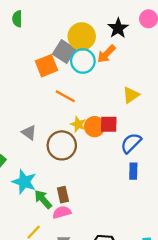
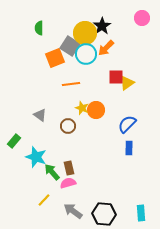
green semicircle: (17, 19) -> (39, 28), moved
black star: (118, 28) -> (102, 26), moved
orange line: (65, 96) -> (71, 84), turned -36
red square: (109, 124) -> (116, 77), moved
brown circle: (62, 145) -> (68, 126), size x0.6

